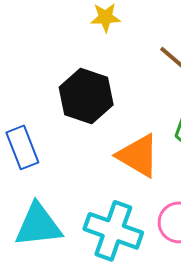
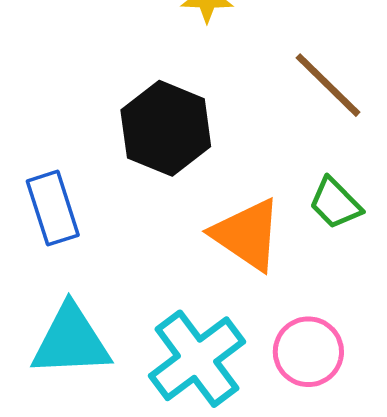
cyan cross: (113, 231) -> (197, 359), turned 30

